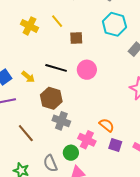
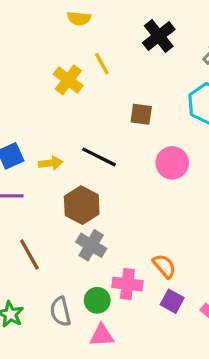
yellow line: (57, 21) -> (102, 64), moved
pink circle: (87, 70) -> (172, 163), moved
yellow arrow: (28, 77) -> (51, 163), turned -56
pink cross: (87, 140) -> (127, 284), turned -30

